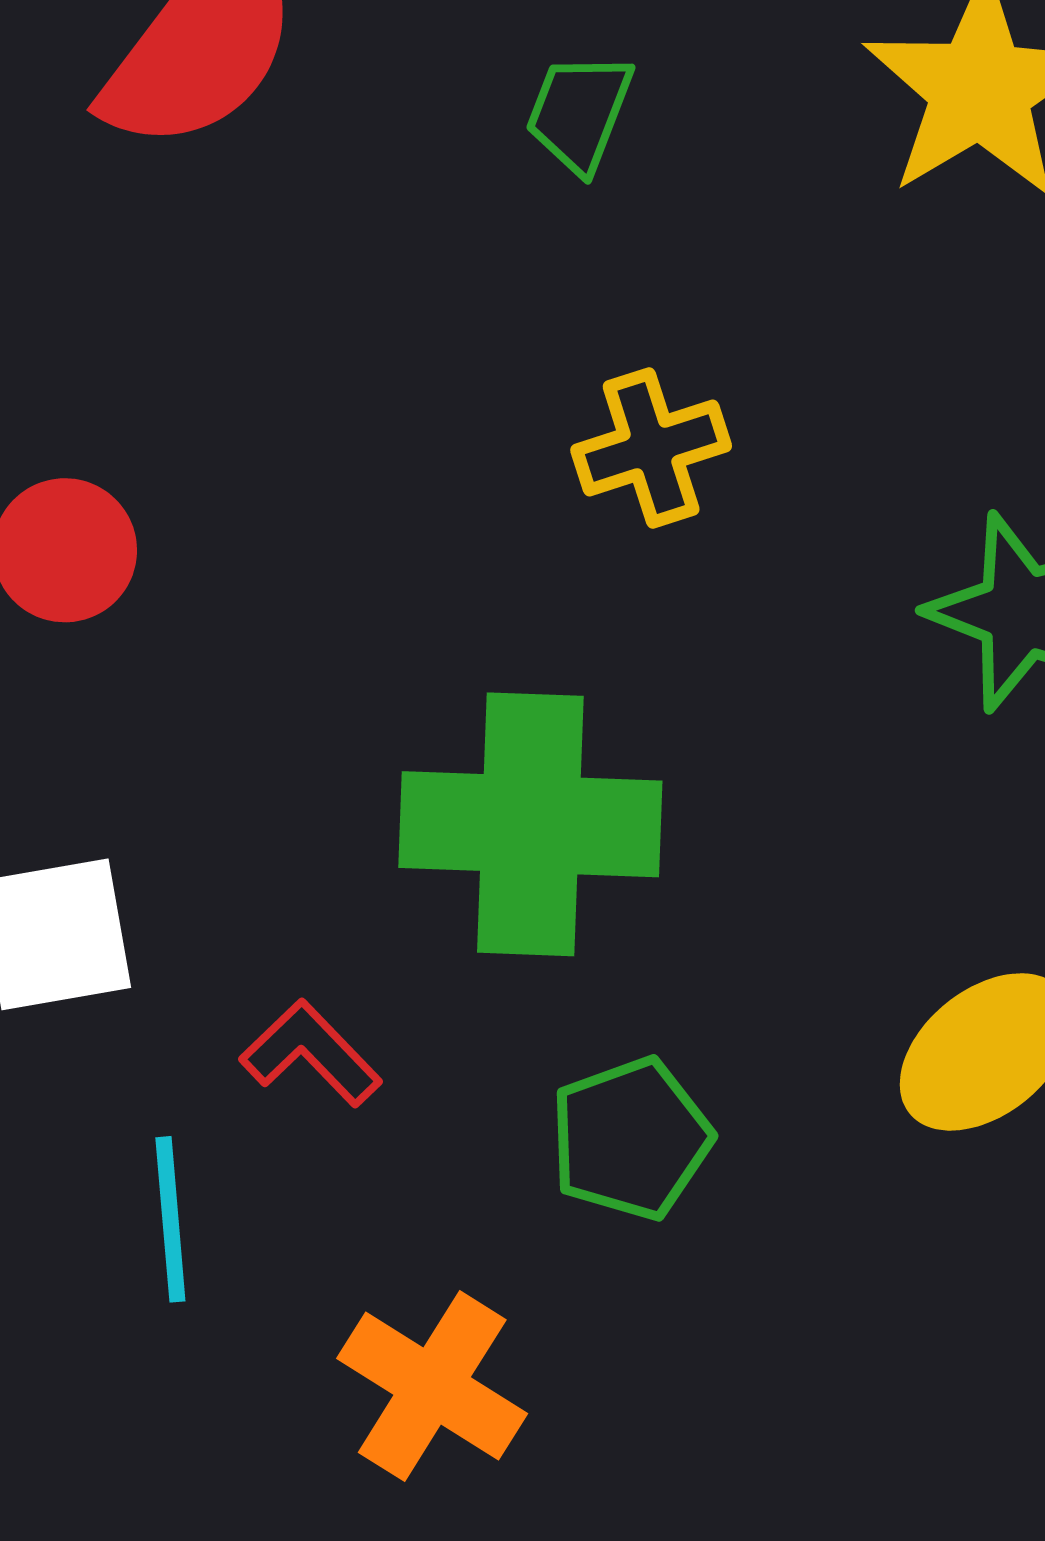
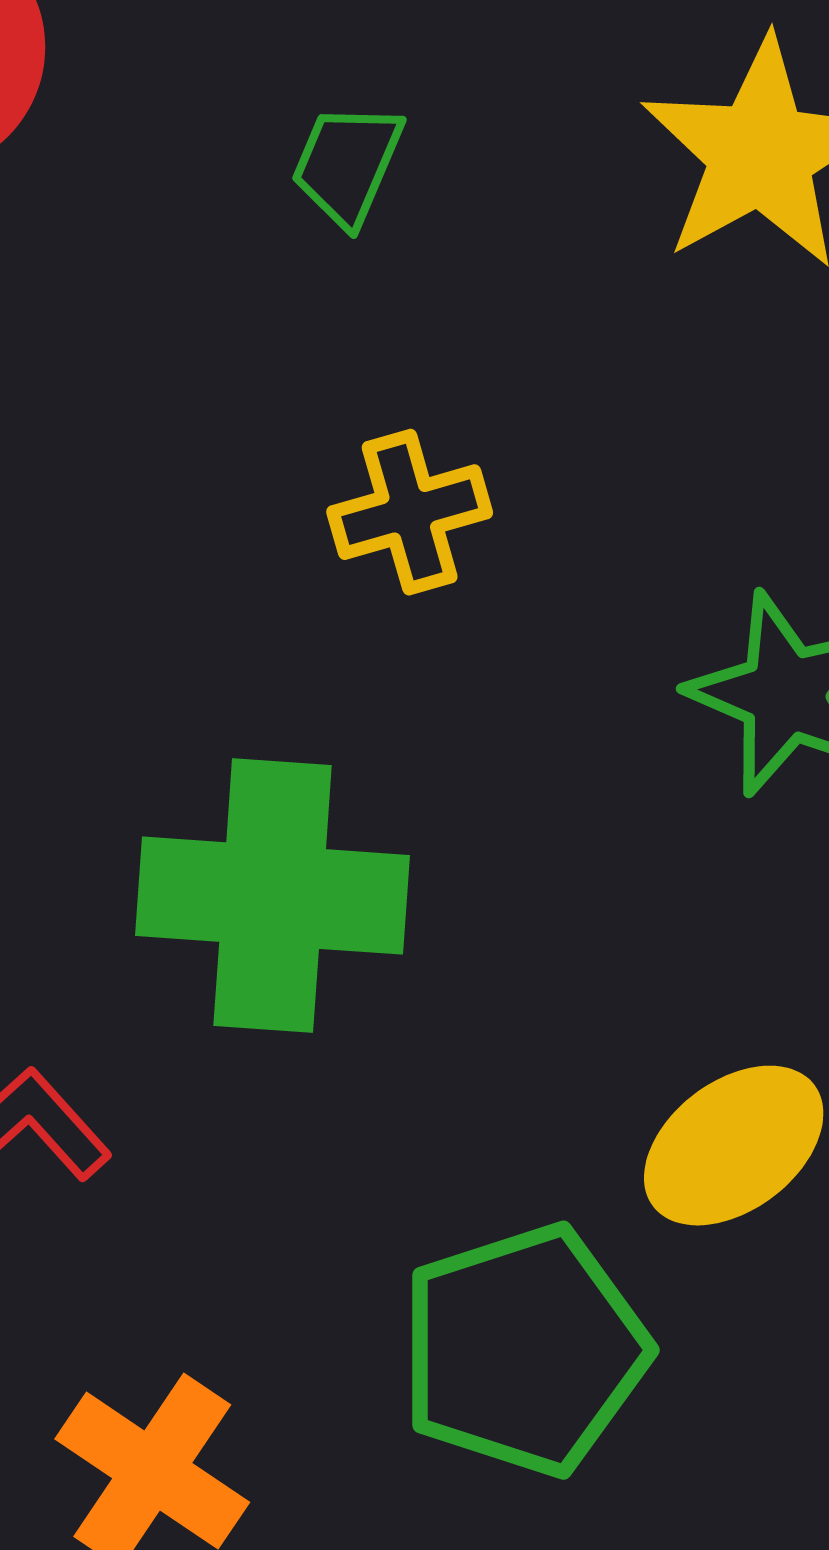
green pentagon: (631, 1139) -> (524, 1350), moved, size x1.5

